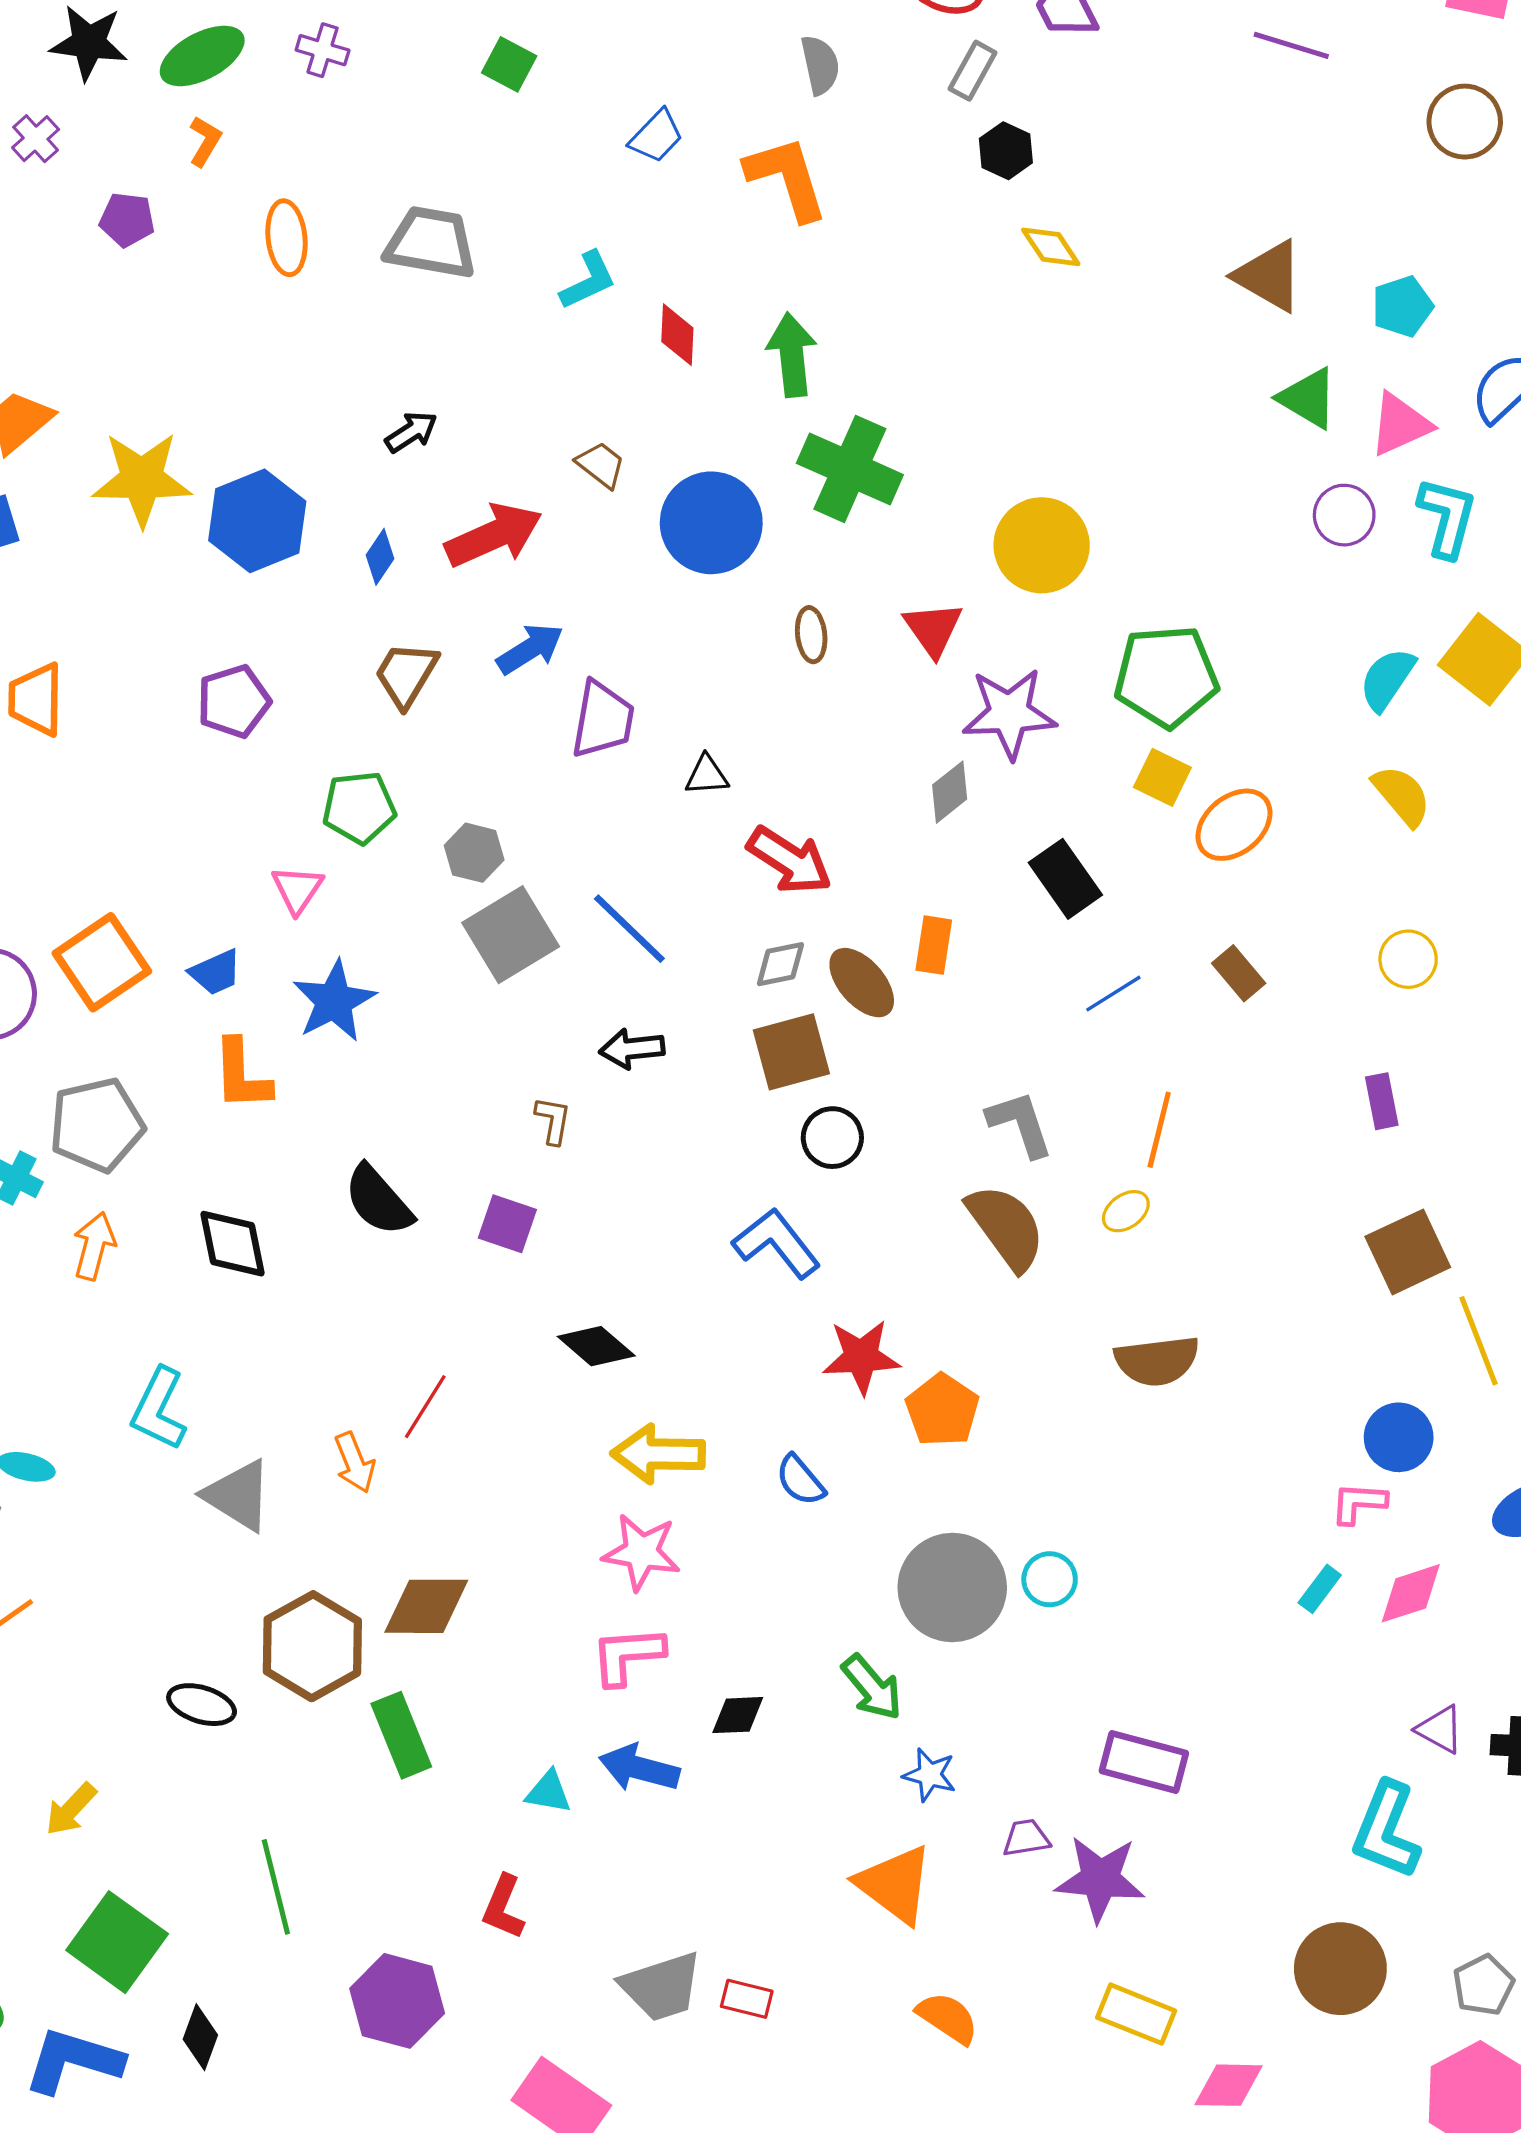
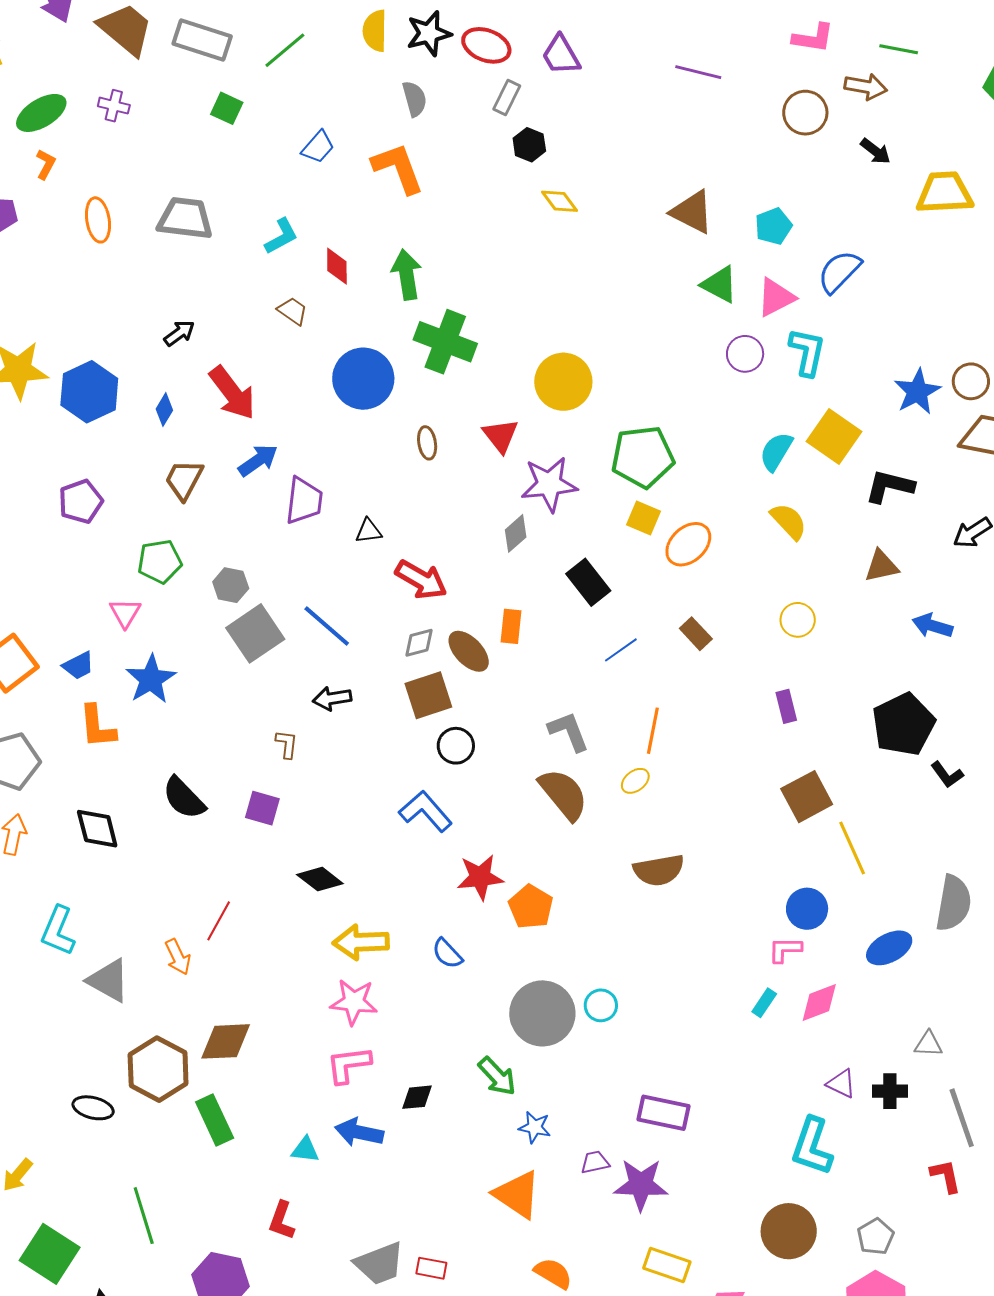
brown trapezoid: (601, 465) -> (293, 311), moved
red arrow: (494, 535) -> (232, 393), turned 80

